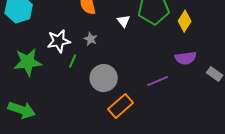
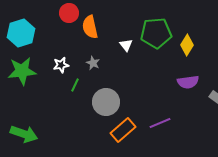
white star: (59, 41) -> (61, 65), size x0.7
green star: (28, 62) -> (22, 71), moved
purple line: (158, 81) -> (160, 123), moved

